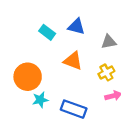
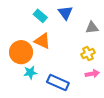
blue triangle: (76, 27) -> (65, 13), turned 35
orange triangle: (73, 61) -> (42, 41), moved

